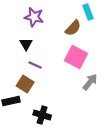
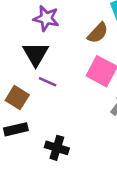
black triangle: (26, 44) -> (36, 54), size x1.5
brown square: (25, 84) -> (17, 98), moved

